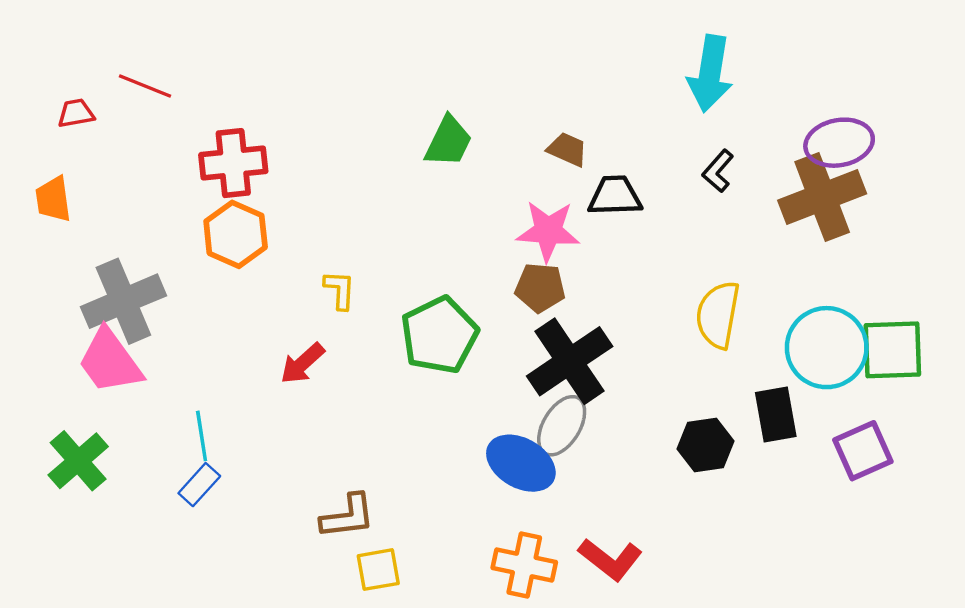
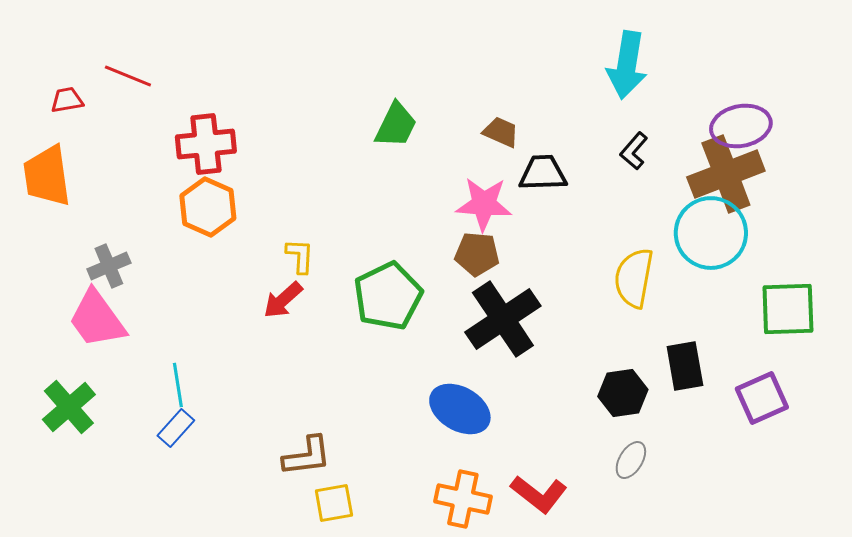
orange trapezoid: (53, 199) -> (47, 176), size x1.5
gray cross: (123, 301) -> (109, 266), size x0.6
cyan circle: (827, 348) -> (711, 233), moved
red arrow: (302, 363) -> (283, 300), moved
gray ellipse: (562, 426) -> (631, 460), moved, size x0.7

